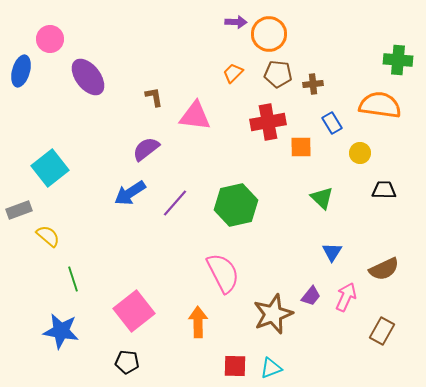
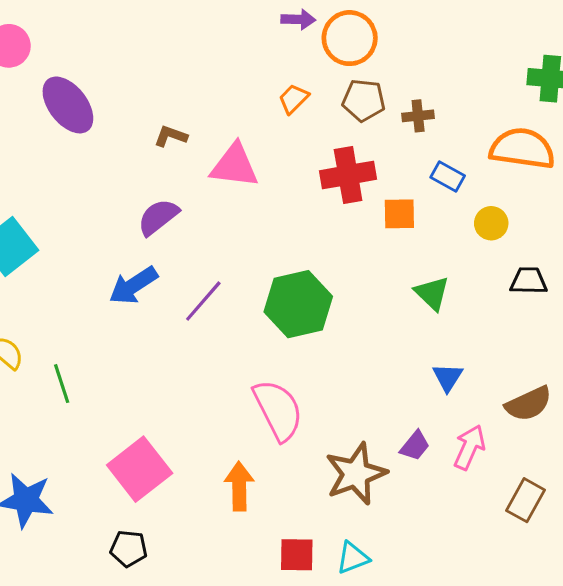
brown L-shape: (154, 97) -> (171, 136), turned -60
blue rectangle: (332, 123) -> (448, 177), turned -30
green line: (73, 279) -> (62, 384), moved

